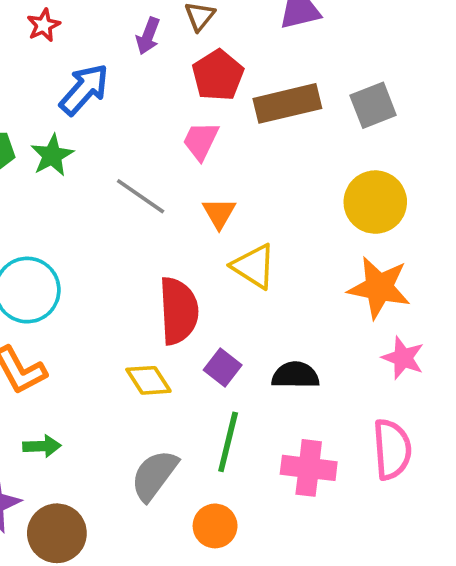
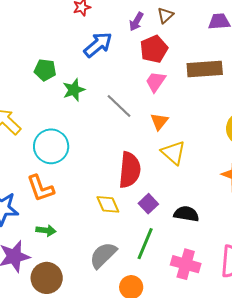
red pentagon: (218, 75) -> (154, 49), moved
green star: (52, 155) -> (74, 90), moved

